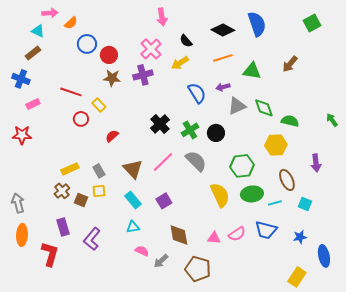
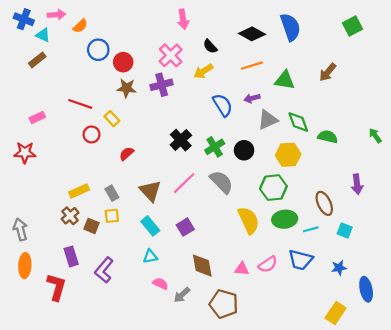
blue cross: (21, 79) -> (24, 19), moved
yellow hexagon: (276, 145) -> (288, 155), moved

